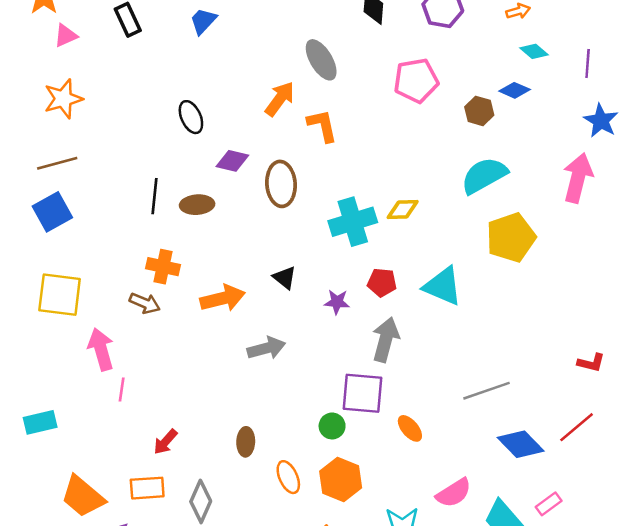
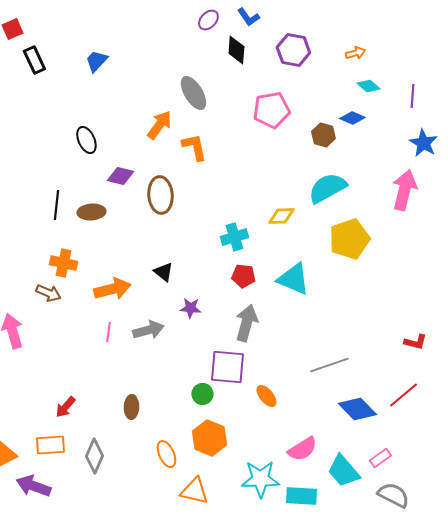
yellow diamond: (403, 209) -> (281, 216), moved
cyan cross: (353, 222) -> (234, 237), moved, size x0.7
purple star: (337, 302) -> (190, 308), moved
pink line: (122, 390) -> (108, 332), moved
orange ellipse: (288, 477) -> (166, 454), moved

